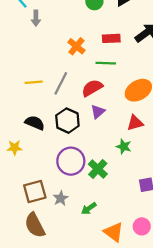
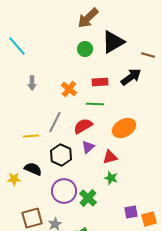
gray arrow: (36, 18) -> (32, 83), moved
yellow line: (34, 82) -> (31, 136), moved
black semicircle: (35, 123) -> (33, 169), moved
red triangle: (135, 123) -> (110, 157), moved

